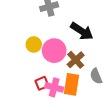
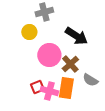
yellow circle: (34, 44) -> (29, 32), moved
gray semicircle: (96, 76) -> (90, 80), turned -35

